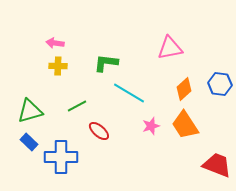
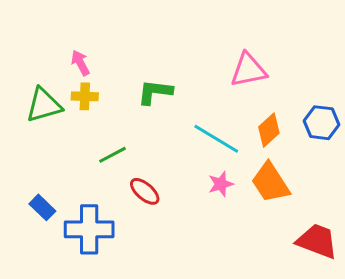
pink arrow: (55, 43) -> (80, 63), turned 54
cyan line: (129, 93) -> (216, 139), moved
green triangle: (30, 111) -> (44, 105), moved

